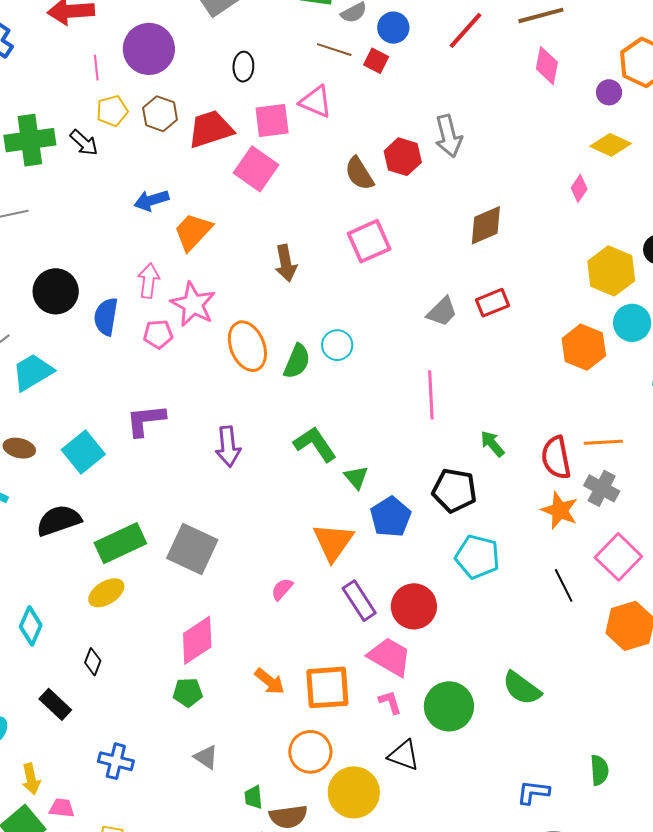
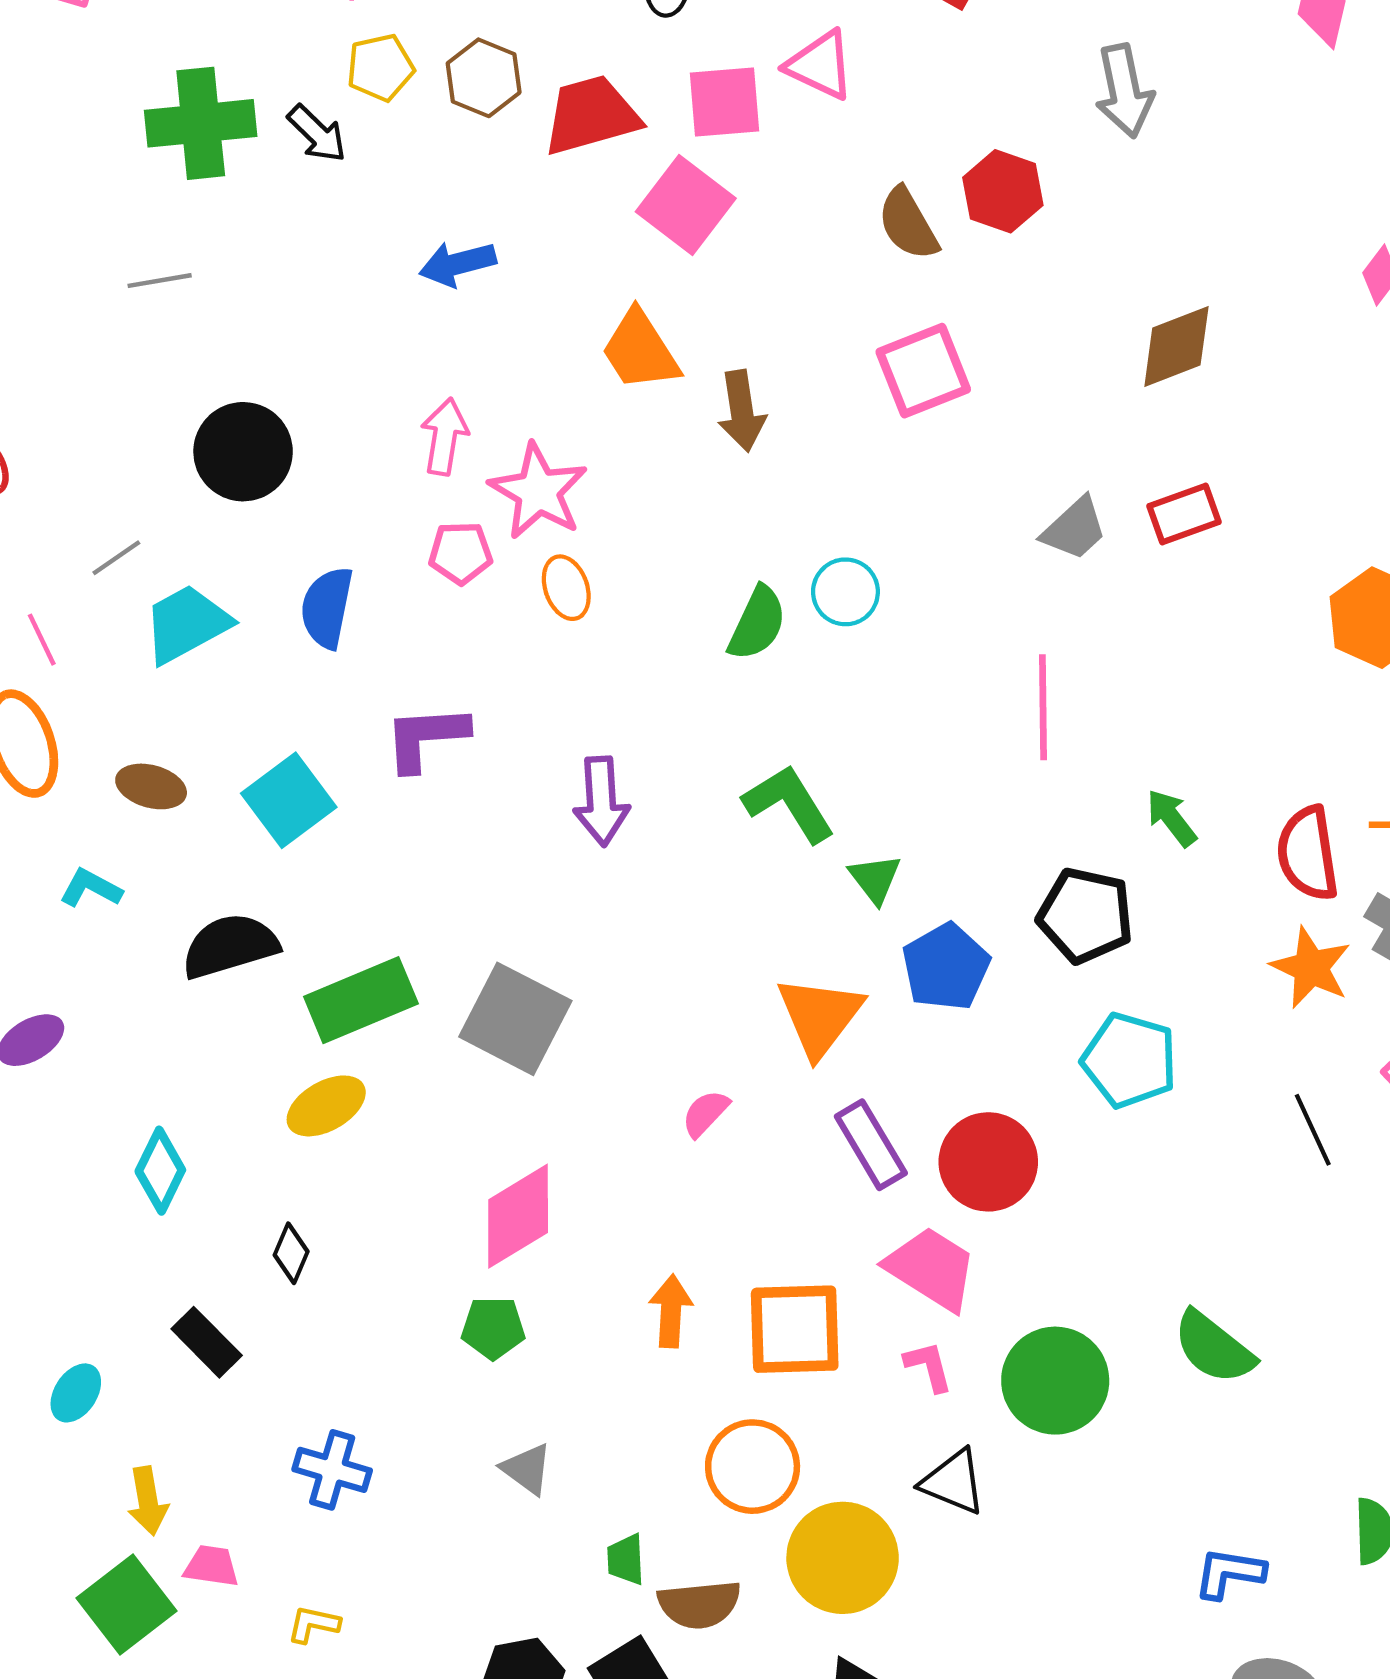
gray arrow: (448, 136) -> (1124, 91), moved
orange trapezoid: (193, 232) -> (640, 351), moved, turned -78
blue semicircle: (106, 317) -> (327, 608), moved
orange ellipse: (247, 346) -> (566, 588), moved, size x0.6
orange arrow: (270, 681) -> (671, 1311), turned -128

